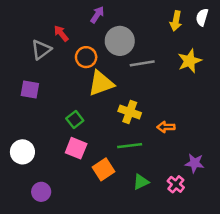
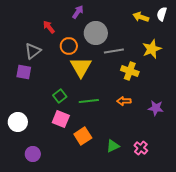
yellow arrow: (176, 21) -> (141, 17), turned 98
gray triangle: (41, 50) -> (33, 51), moved
yellow triangle: (101, 83) -> (81, 67), turned -40
yellow cross: (130, 112) -> (130, 71), moved
orange arrow: (166, 127) -> (124, 101), moved
green line: (130, 146) -> (89, 101), moved
purple star: (195, 163) -> (156, 108), moved

